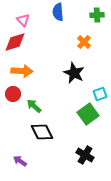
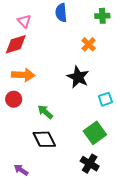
green arrow: (34, 106) -> (45, 112), moved
green square: (88, 114) -> (95, 133), moved

